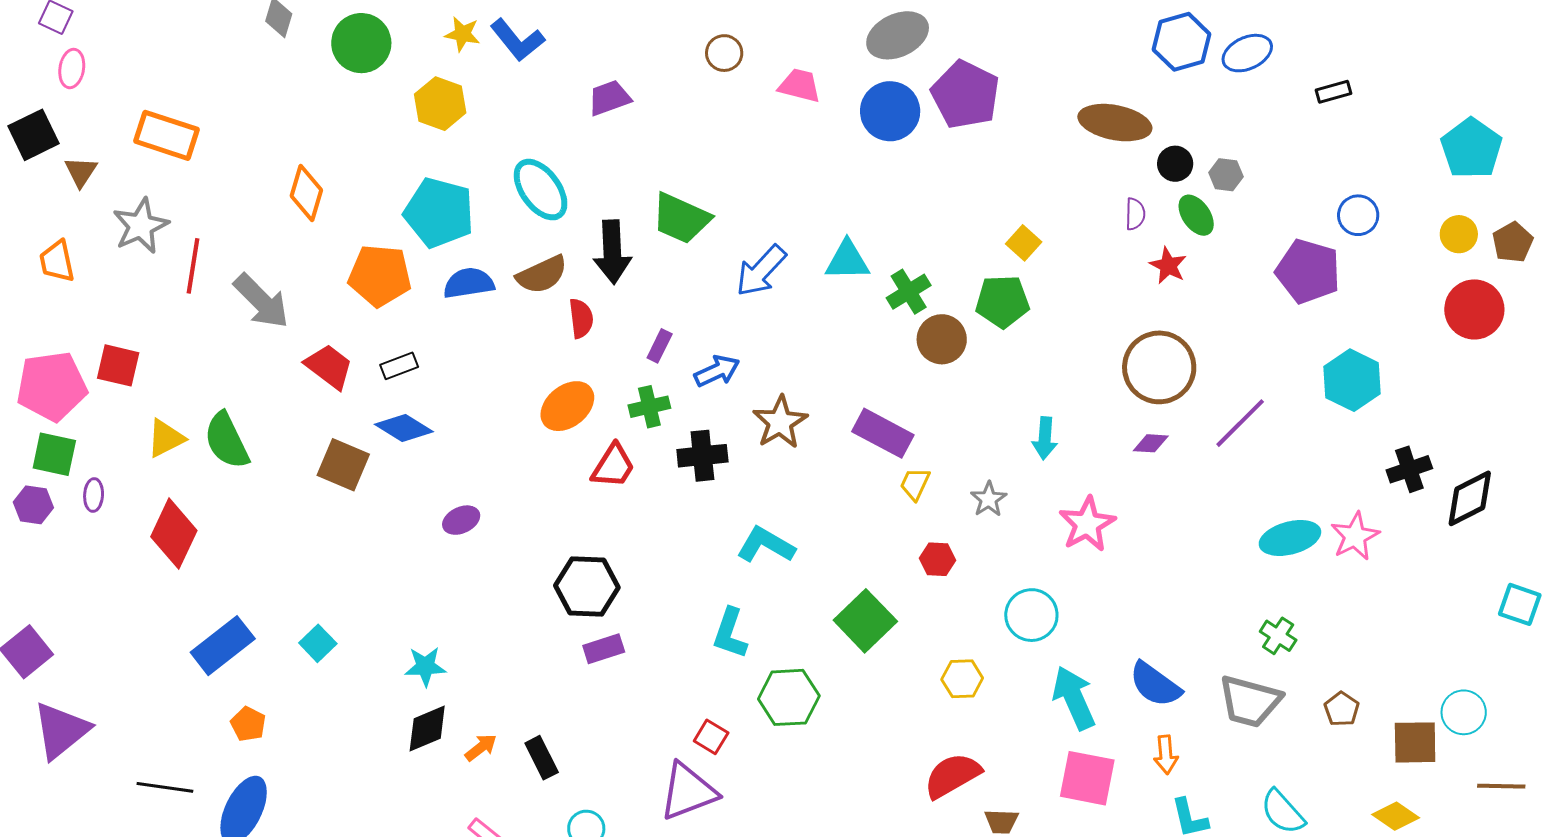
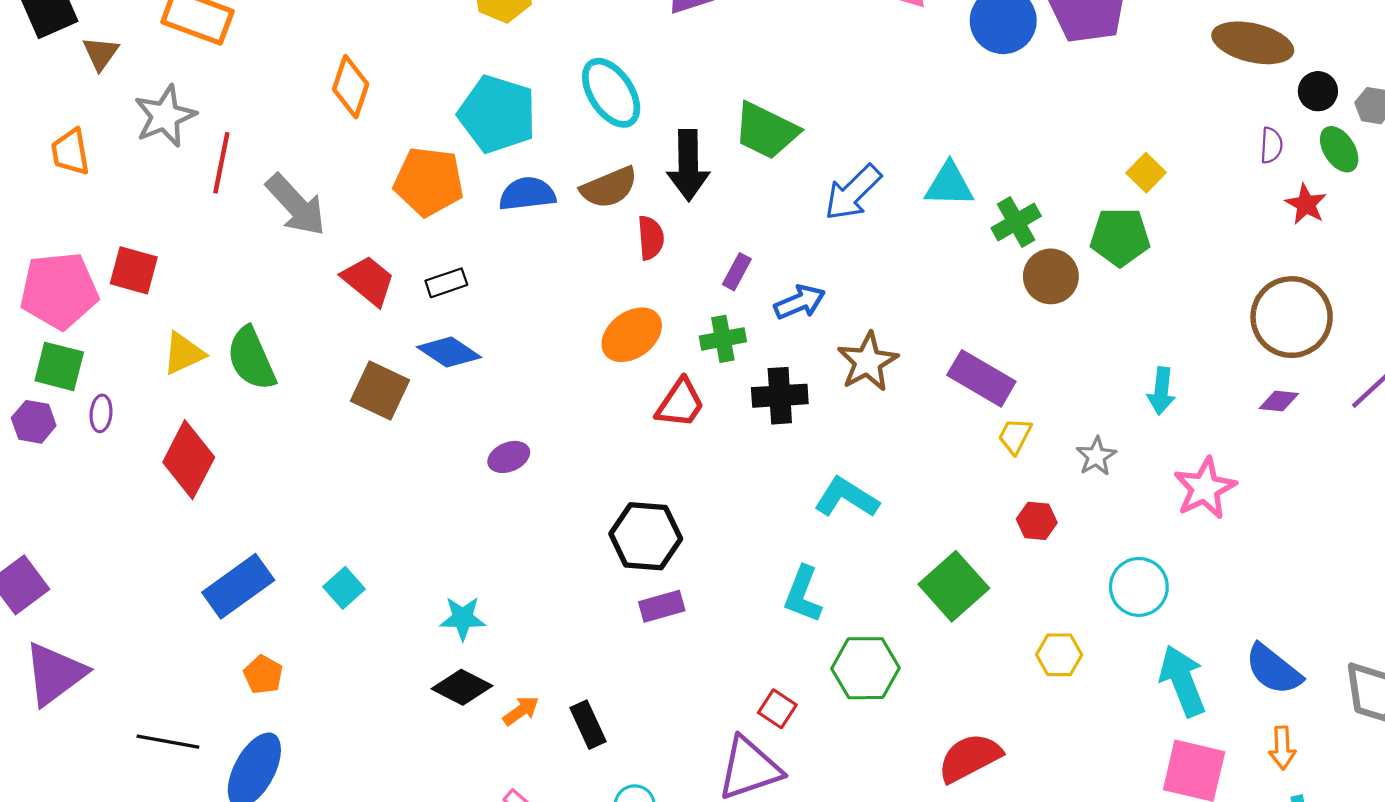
black diamond: (427, 728) -> (462, 687), turned 48
red semicircle: (952, 776) -> (970, 758), moved

